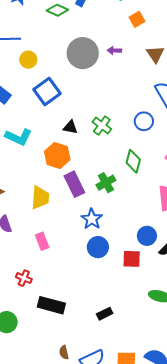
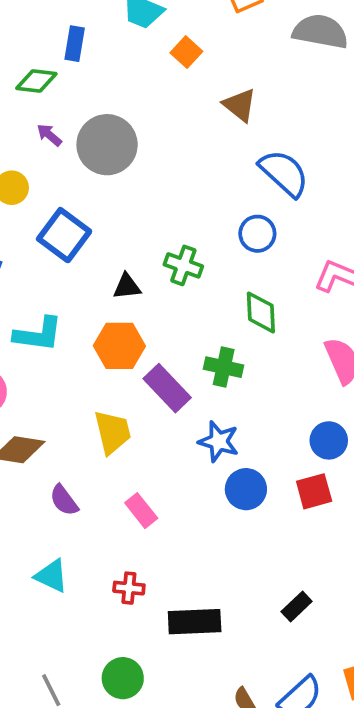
purple arrow: (114, 50) -> (49, 135), moved, turned 56
green cross: (106, 183) -> (224, 367), turned -30

